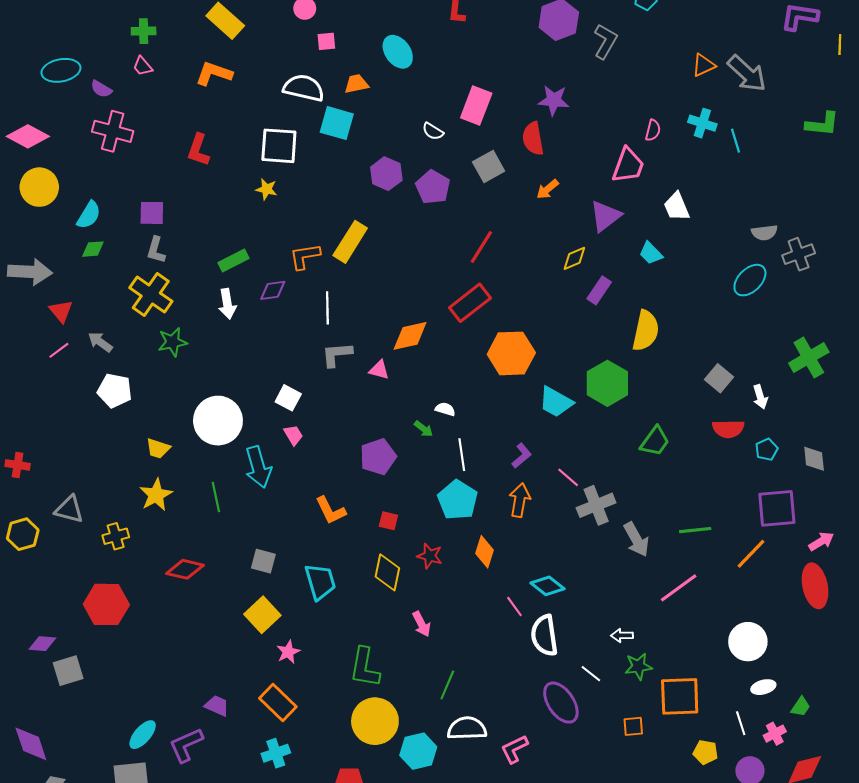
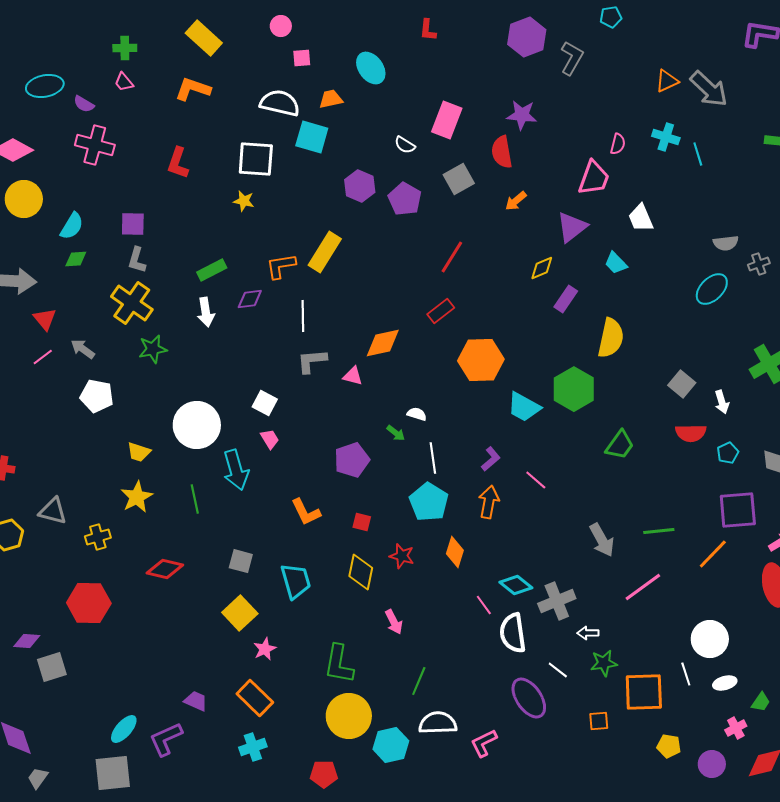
gray cross: (799, 254) -> (759, 264), size x0.7
red rectangle: (470, 303) -> (441, 311), size x0.7
gray cross: (596, 505) -> (557, 601), moved
white line: (741, 723) -> (686, 674), moved

